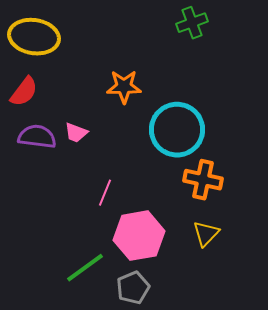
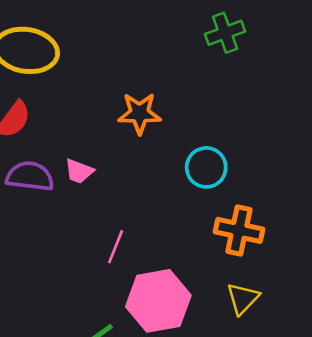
cyan circle: (177, 130) -> (206, 167), size x0.6

